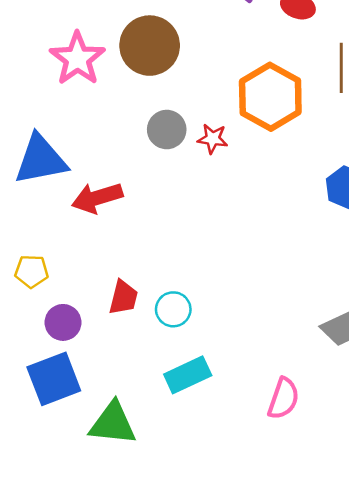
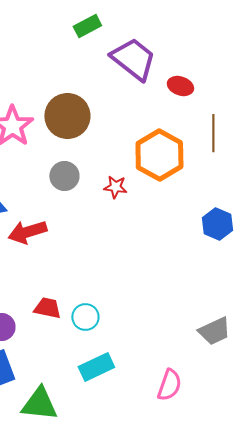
gray circle: (167, 130) -> (64, 176), moved
red trapezoid: (123, 298) -> (47, 308), turned -92

